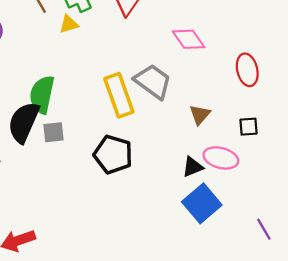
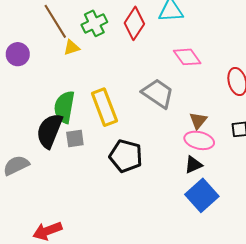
yellow triangle: (69, 24) -> (71, 48), moved
yellow rectangle: (119, 95) -> (104, 107), moved
pink ellipse: (221, 158) -> (199, 140), moved

